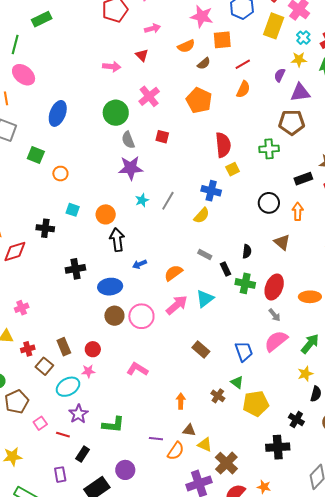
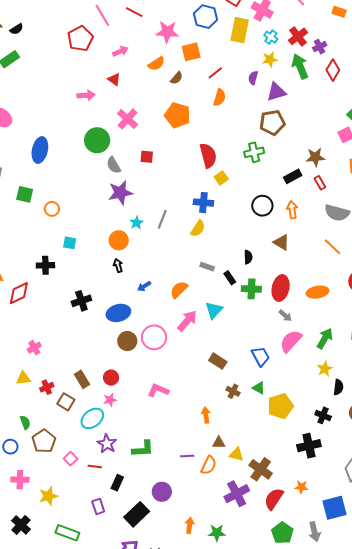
orange circle: (106, 214) -> (119, 240), moved
black arrow: (117, 240) -> (118, 266), size x0.6
brown cross: (218, 396) -> (233, 391), moved

